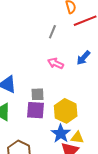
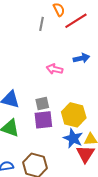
gray line: (52, 32) -> (41, 24), moved
blue arrow: (83, 58) -> (81, 58), turned -133

